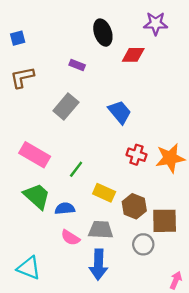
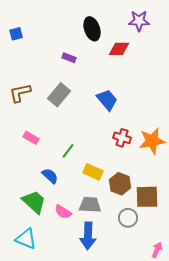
brown L-shape: (22, 77) -> (20, 93), moved
pink rectangle: (35, 155) -> (31, 138), size x0.6
green trapezoid: (37, 196) -> (34, 202), moved
blue semicircle: (65, 208) -> (50, 176), moved, turned 48

